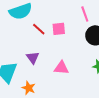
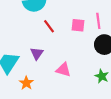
pink square: (59, 29) -> (78, 25), moved

